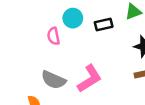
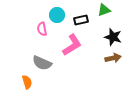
pink L-shape: (90, 79) -> (72, 45), moved

